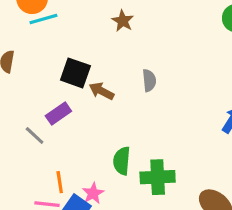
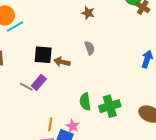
brown star: (123, 21) -> (88, 13), moved
gray line: (35, 136) -> (26, 87), moved
orange line: (60, 182) -> (50, 124), turned 32

